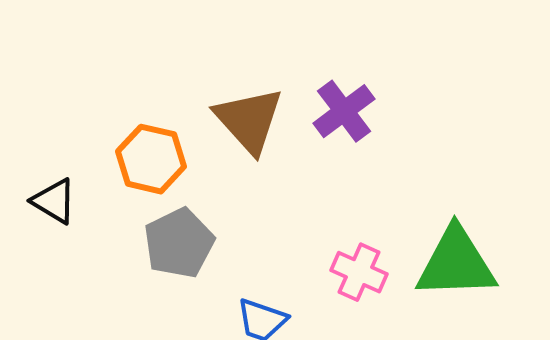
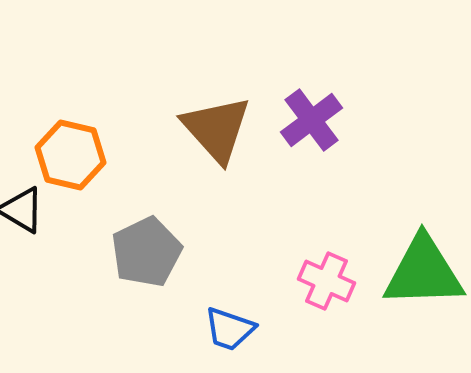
orange hexagon: (151, 159) -> (71, 155), moved

